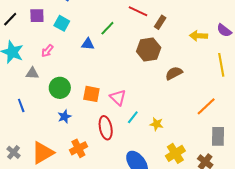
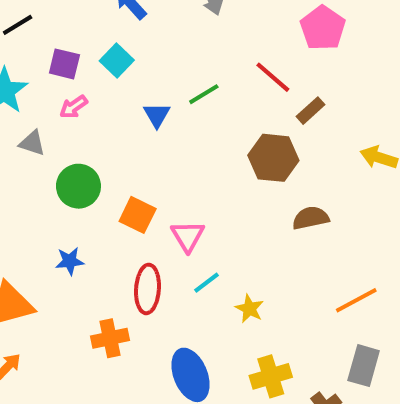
purple square: (37, 16) -> (64, 64), moved
blue triangle: (88, 44) -> (157, 115), turned 40
blue star: (64, 117) -> (70, 261), moved
orange cross: (78, 148) -> (110, 338), moved

